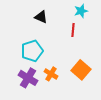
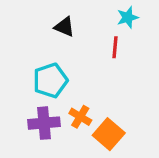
orange square: (81, 70) -> (109, 134), moved
purple cross: (28, 78) -> (44, 123), turned -36

